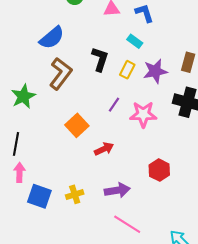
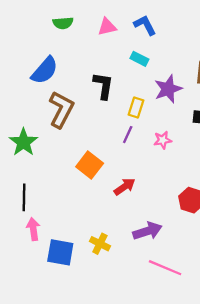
yellow rectangle: (127, 70) -> (136, 107), moved
pink star: (143, 114) -> (163, 140), size x0.6
yellow cross: (75, 194) -> (100, 244), turned -36

